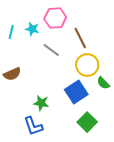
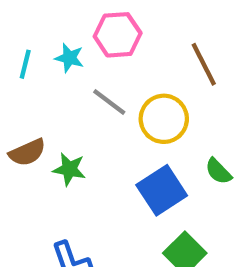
brown line: (80, 38) -> (204, 64), moved
yellow circle: (87, 65) -> (164, 119), moved
green star: (41, 103) -> (69, 169), moved

